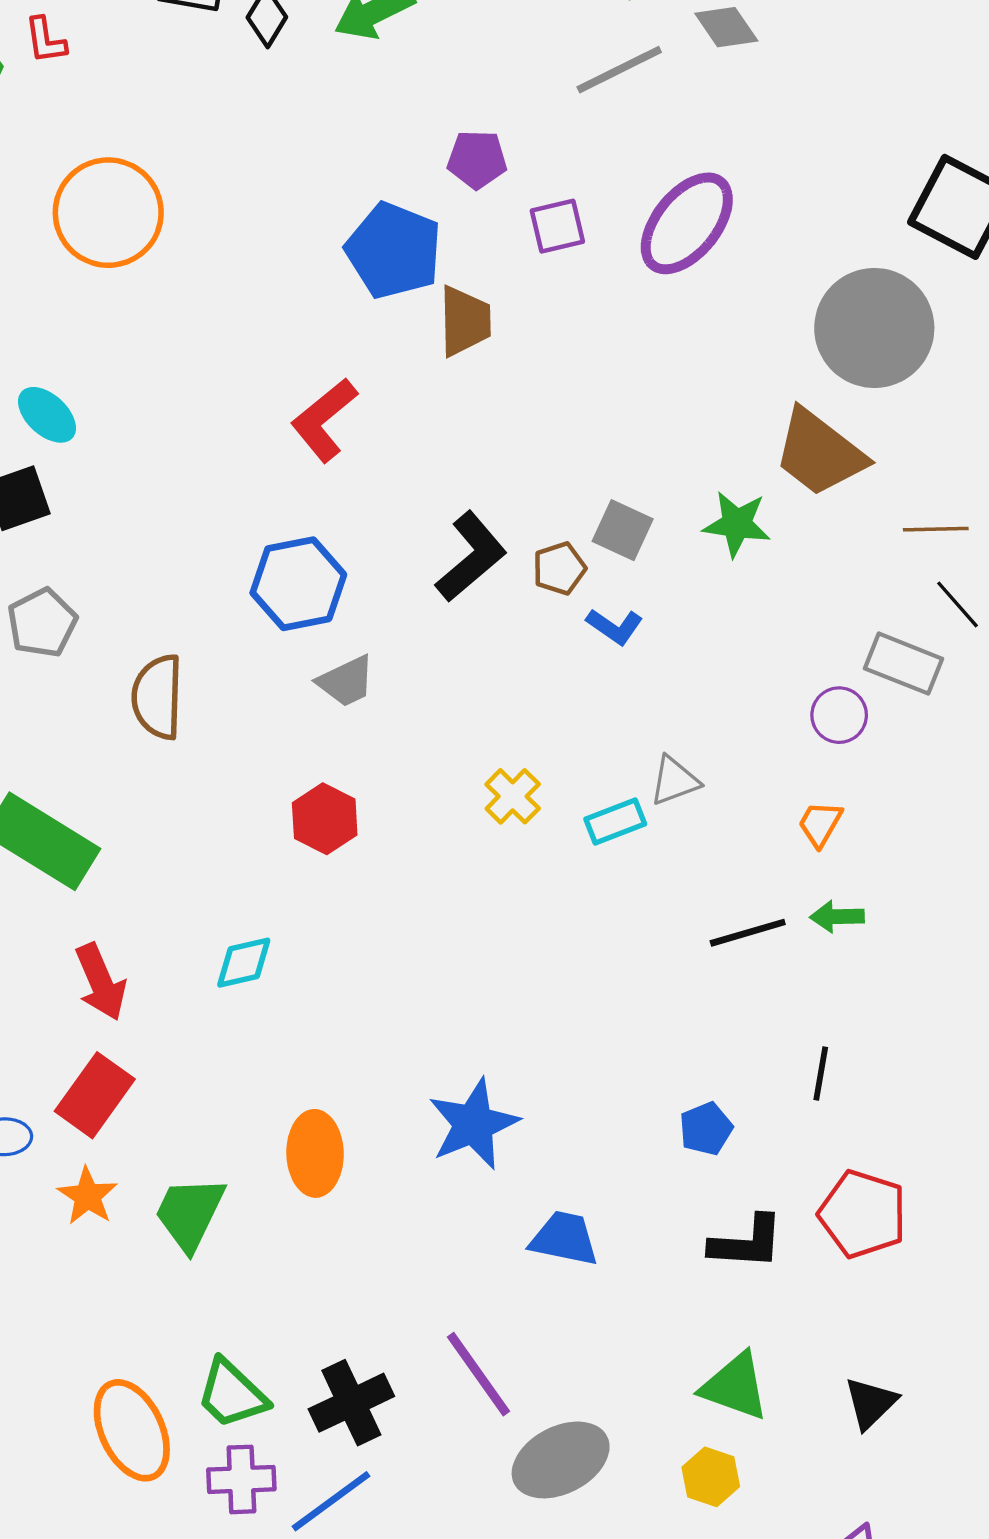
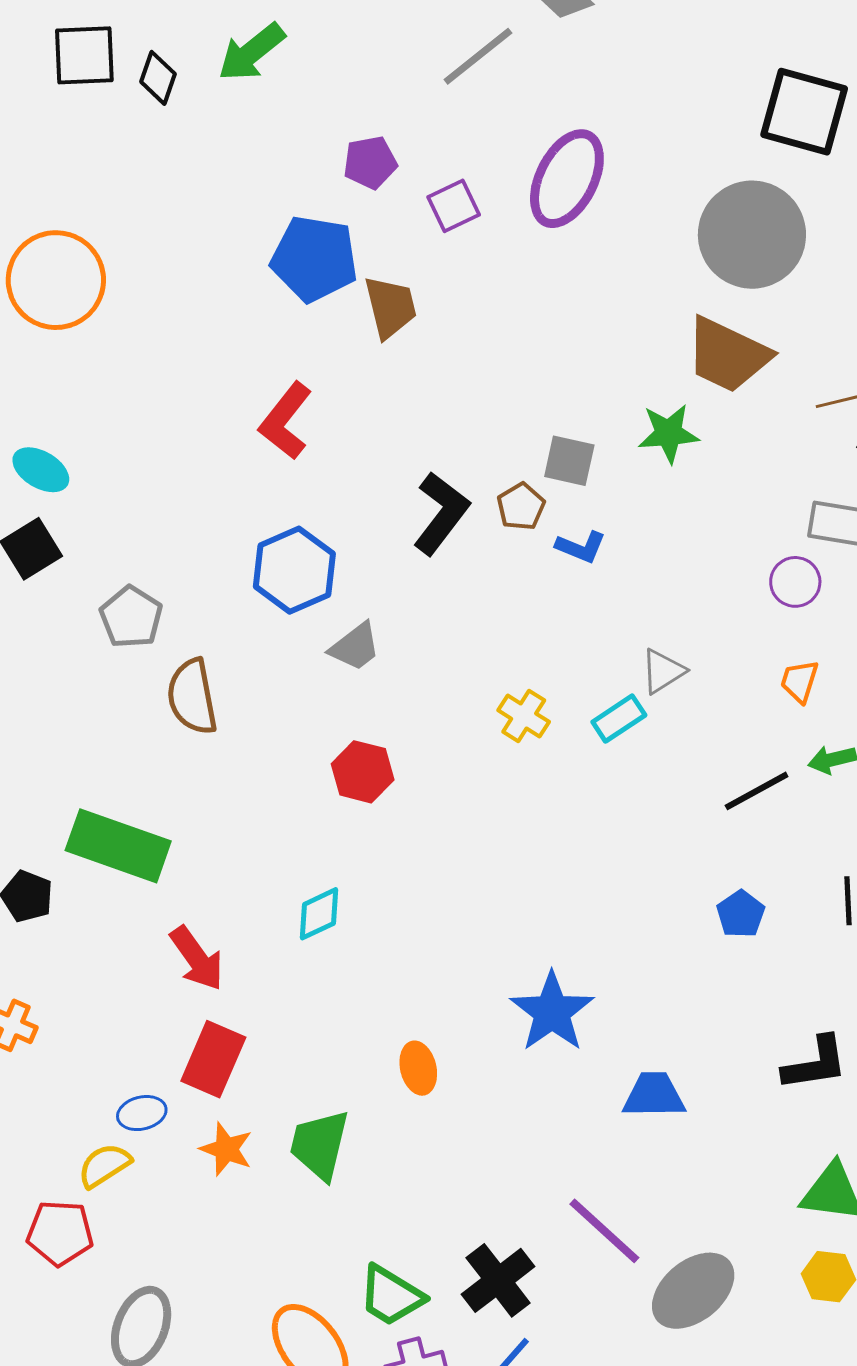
gray pentagon: (42, 623) -> (131, 617), moved
blue pentagon: (706, 1129) -> (741, 914), moved
orange ellipse: (315, 1153) -> (418, 1068), size x0.7

